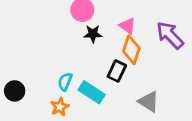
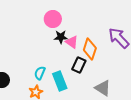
pink triangle: (127, 26) -> (72, 42), moved
cyan rectangle: (92, 92) -> (60, 81), turned 36

